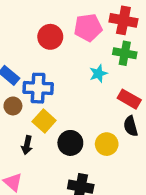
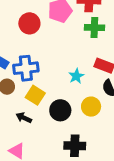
cyan star: (98, 73) -> (76, 76), moved
black arrow: (27, 145) -> (24, 118), turned 112

